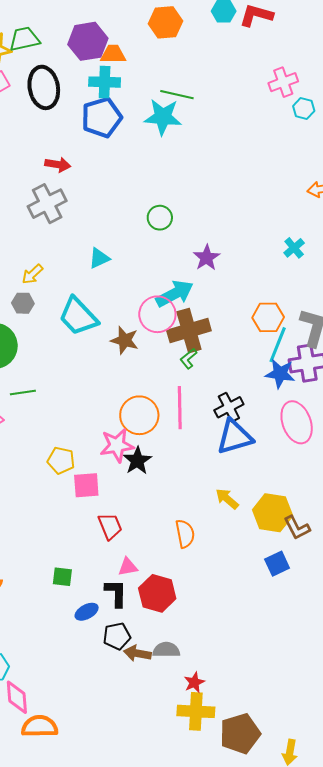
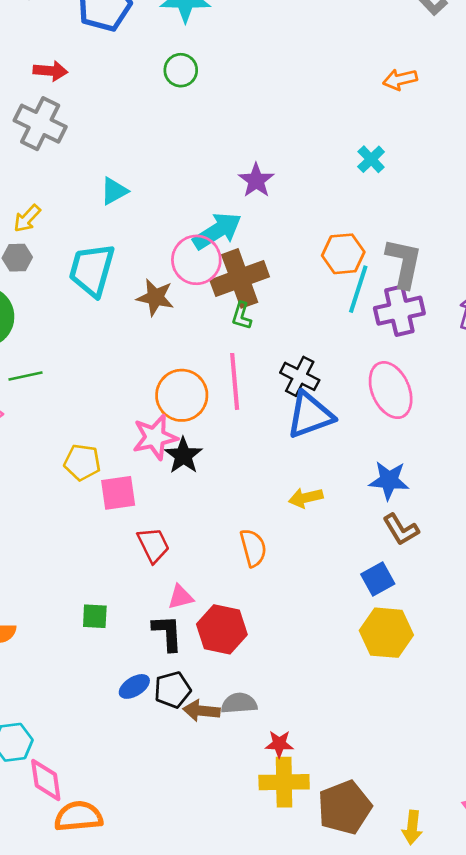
gray cross: (47, 204) -> (40, 124), turned -33
green circle: (160, 218) -> (181, 70), moved
cyan trapezoid: (78, 316) -> (92, 270), turned 63
green L-shape: (188, 359) -> (242, 316), turned -30
blue star: (280, 374) -> (389, 480), moved
black cross: (229, 407) -> (300, 376), turned -32
yellow arrow: (227, 499) -> (306, 498), turned -50
yellow hexagon: (273, 513) -> (386, 633), moved
blue ellipse: (87, 612) -> (134, 686), moved
red star: (194, 682) -> (279, 744), turned 30

